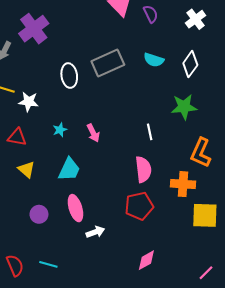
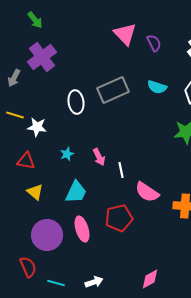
white line: (150, 132) -> (121, 170), moved
pink semicircle: (143, 169) -> (147, 192), turned 130
red pentagon: (139, 206) -> (119, 218), moved
purple circle: (39, 214) -> (47, 235), size x1.8
white arrow: (95, 232) -> (94, 282), moved
red semicircle: (15, 265) -> (28, 267), moved

